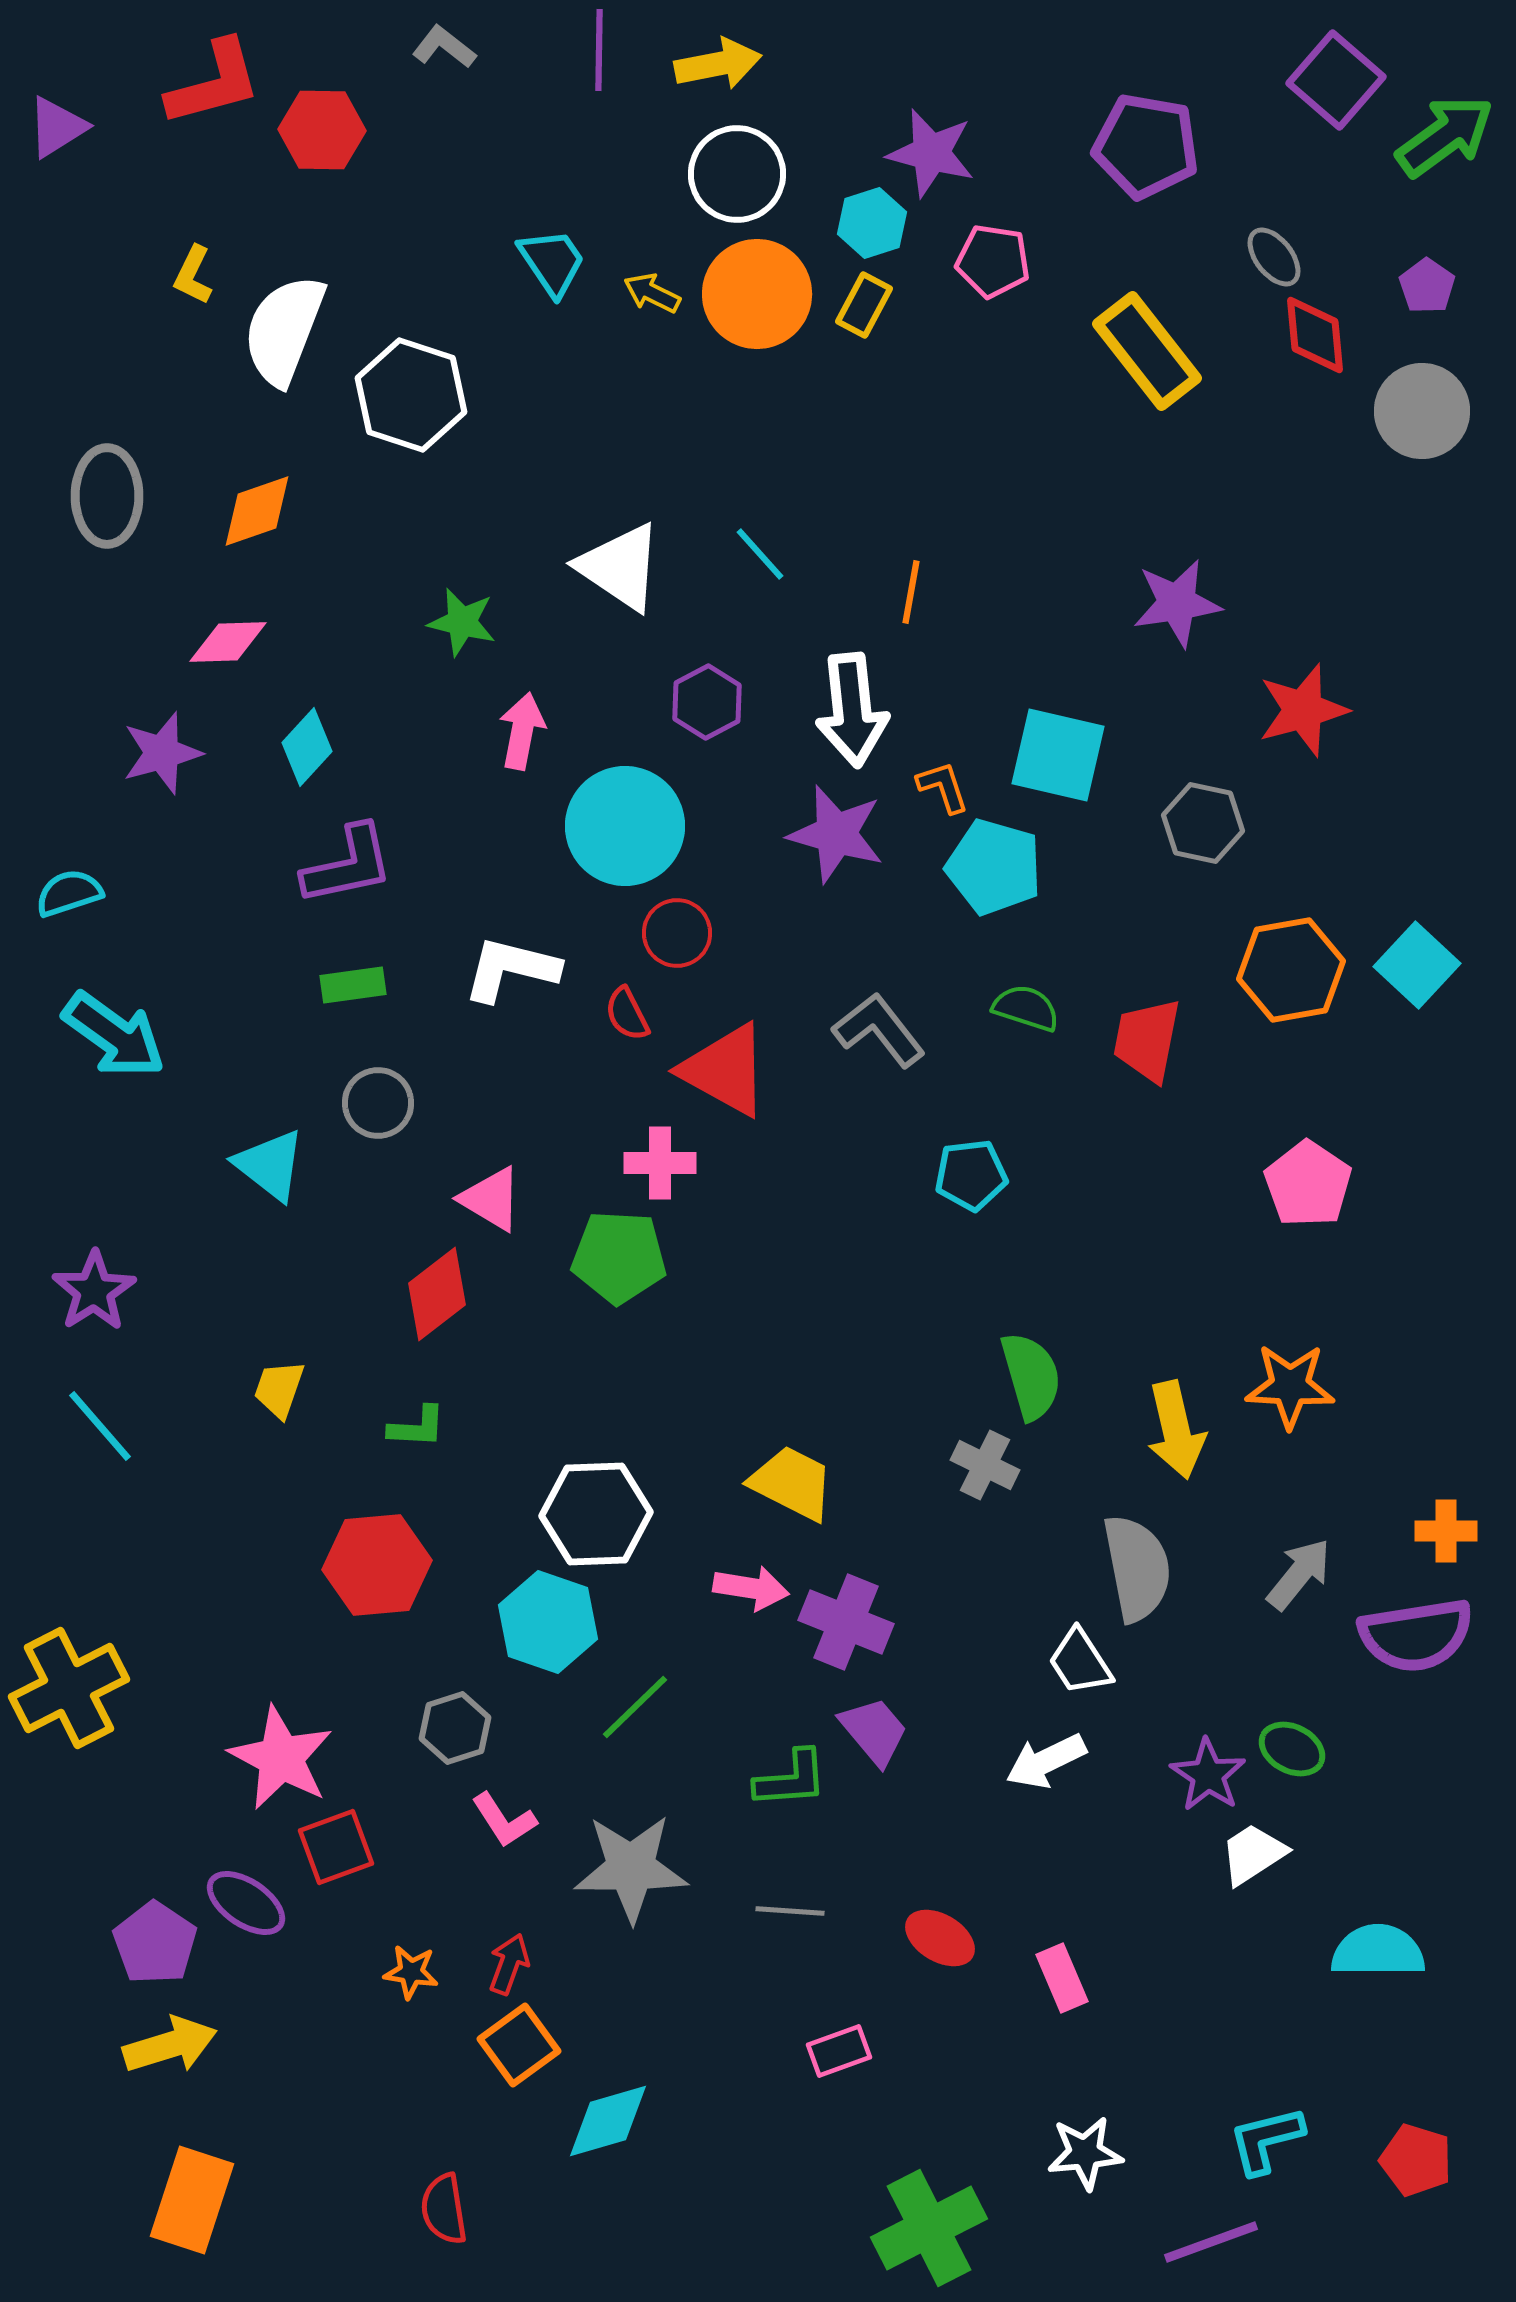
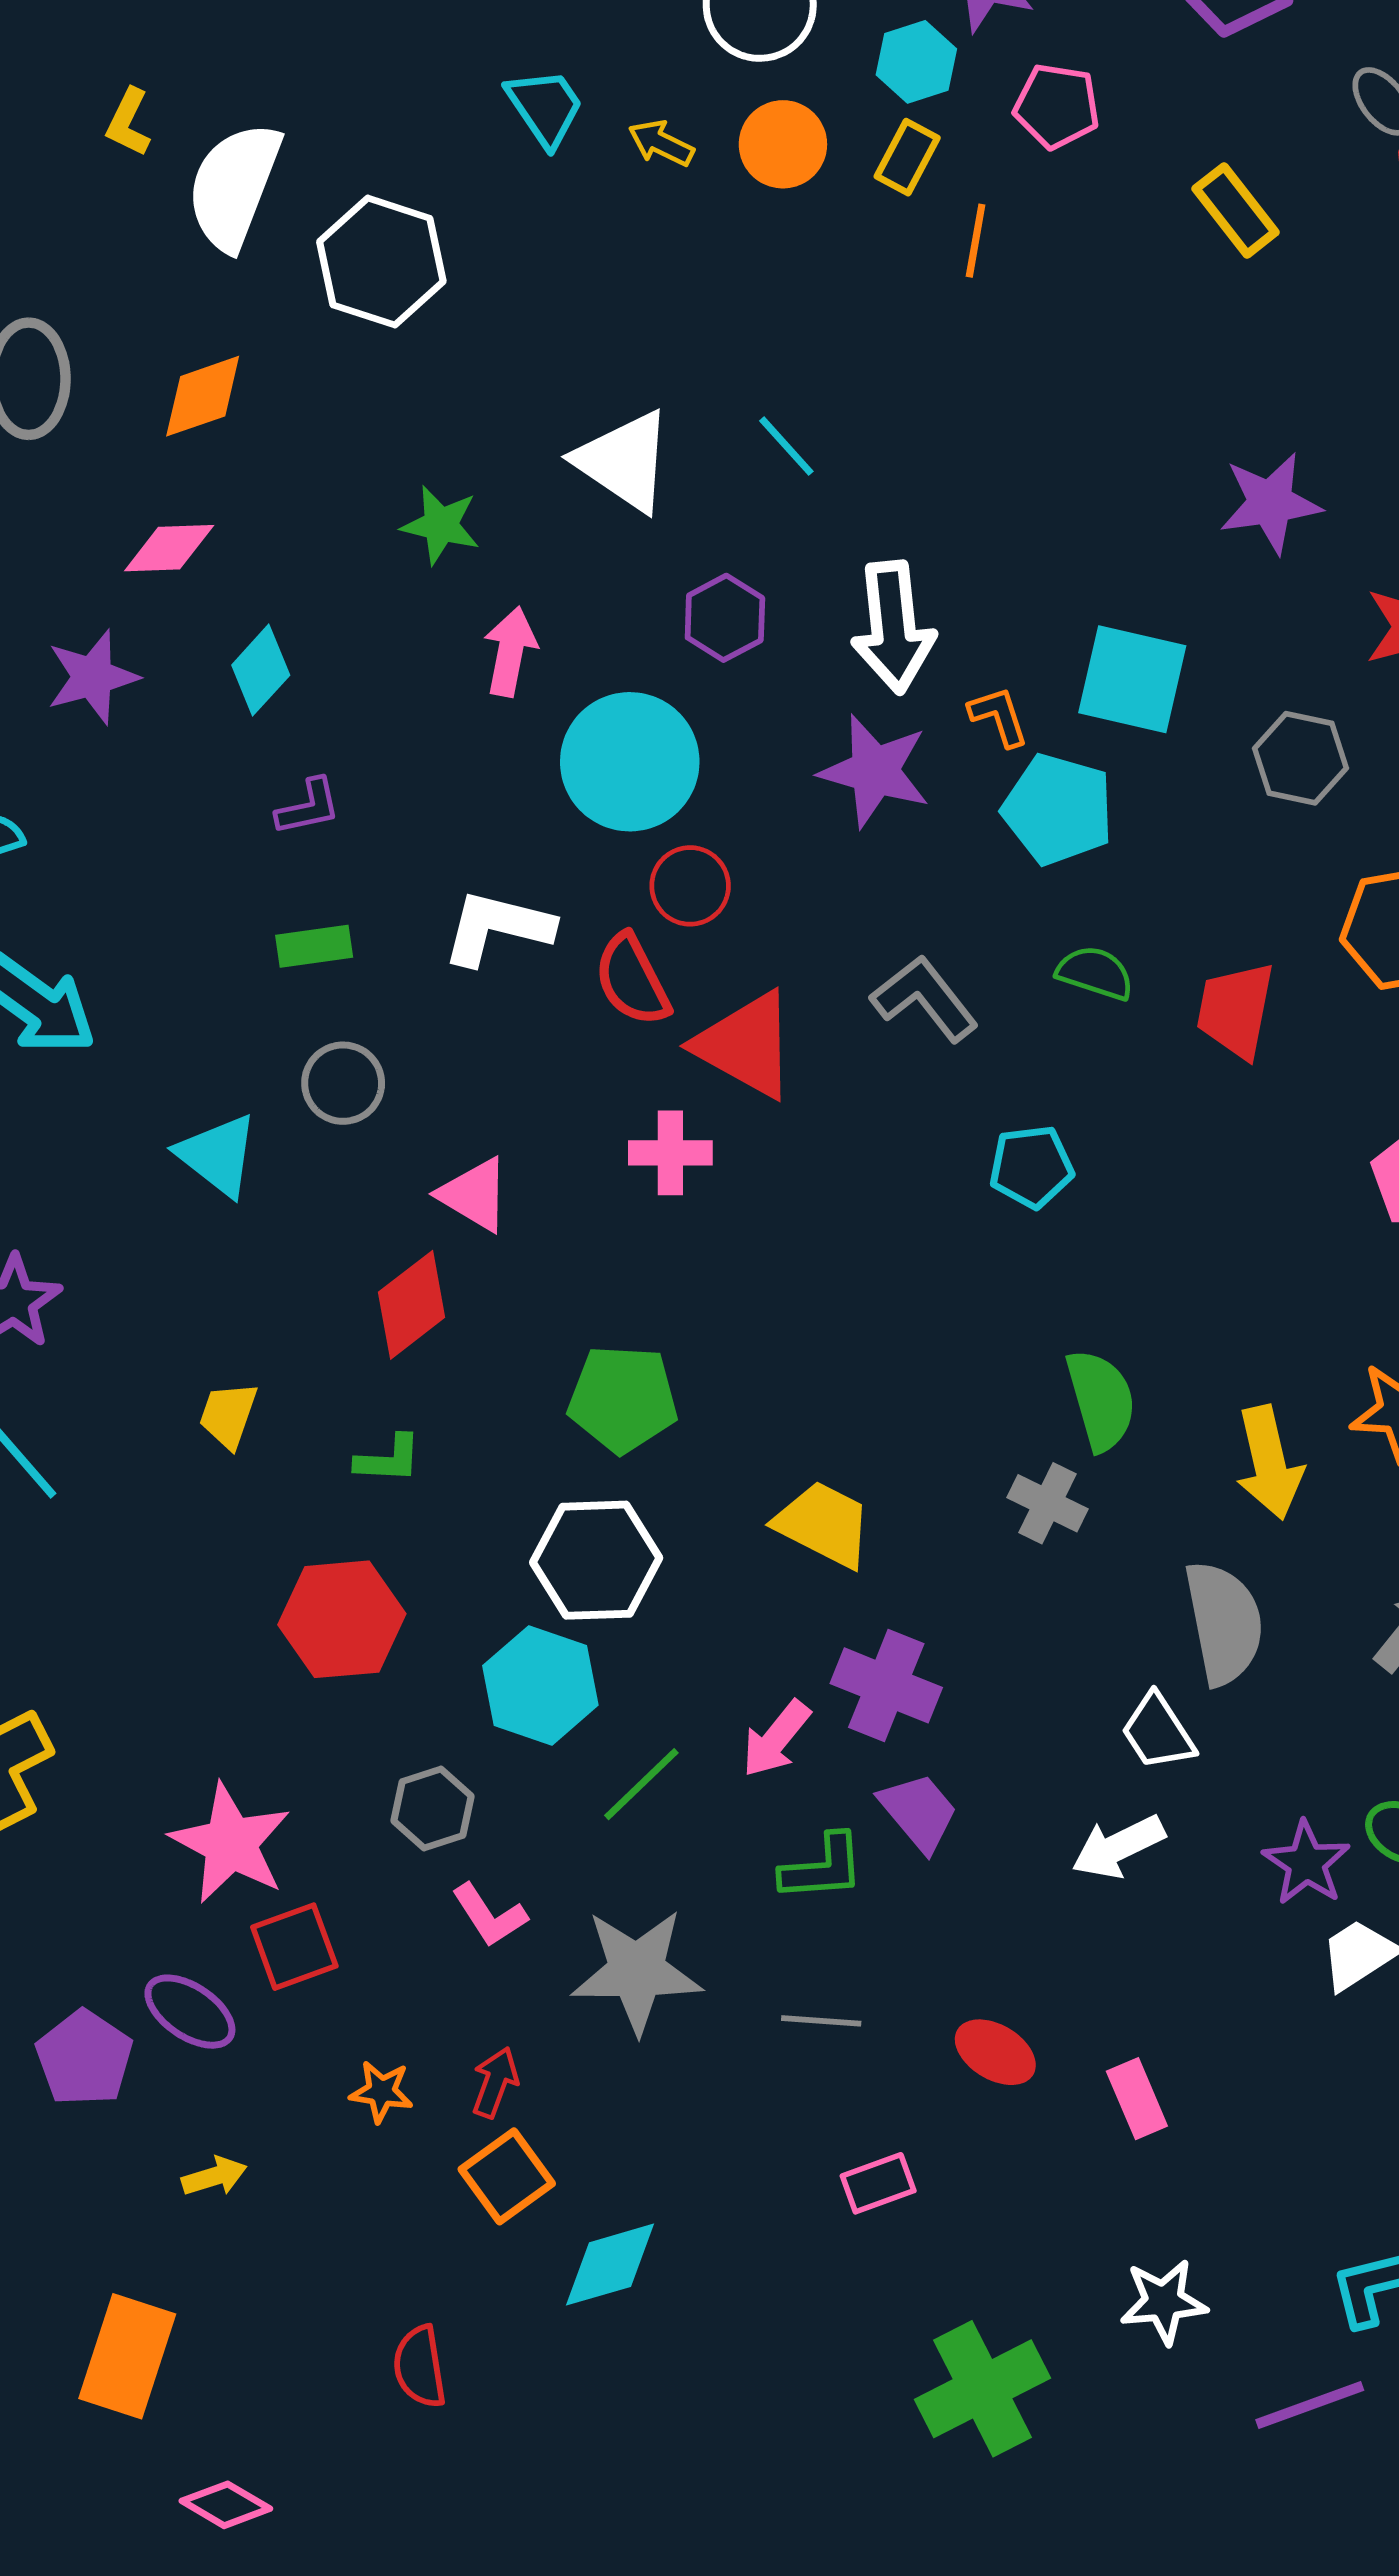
orange circle: (757, 294) -> (783, 144), size x0.7
yellow rectangle: (1147, 351) -> (1236, 210), size x0.7
orange line: (911, 592) -> (976, 241), moved
purple L-shape: (348, 865) -> (308, 807), size x0.6
red semicircle: (627, 1014) -> (632, 980), size x1.5
green pentagon: (619, 1257) -> (623, 1399), moved
pink arrow: (751, 1588) -> (776, 1739), moved, turned 120
yellow arrow: (170, 2045) -> (214, 2176), moved, size x0.6

